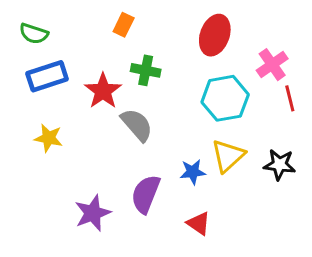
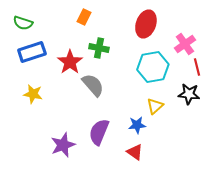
yellow triangle: (228, 156) -> (155, 106), size x0.7
black star: (280, 165) -> (189, 94), moved
blue star: (193, 172) -> (137, 125), moved

